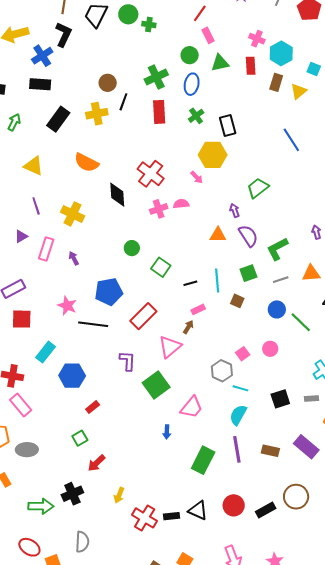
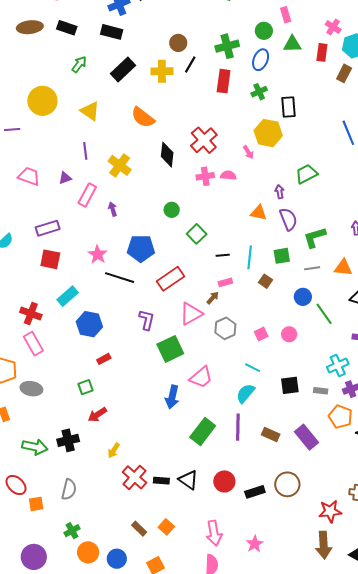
gray hexagon: (222, 371) -> (225, 328), moved
blue arrow: (167, 432) -> (172, 397), size x1.6

